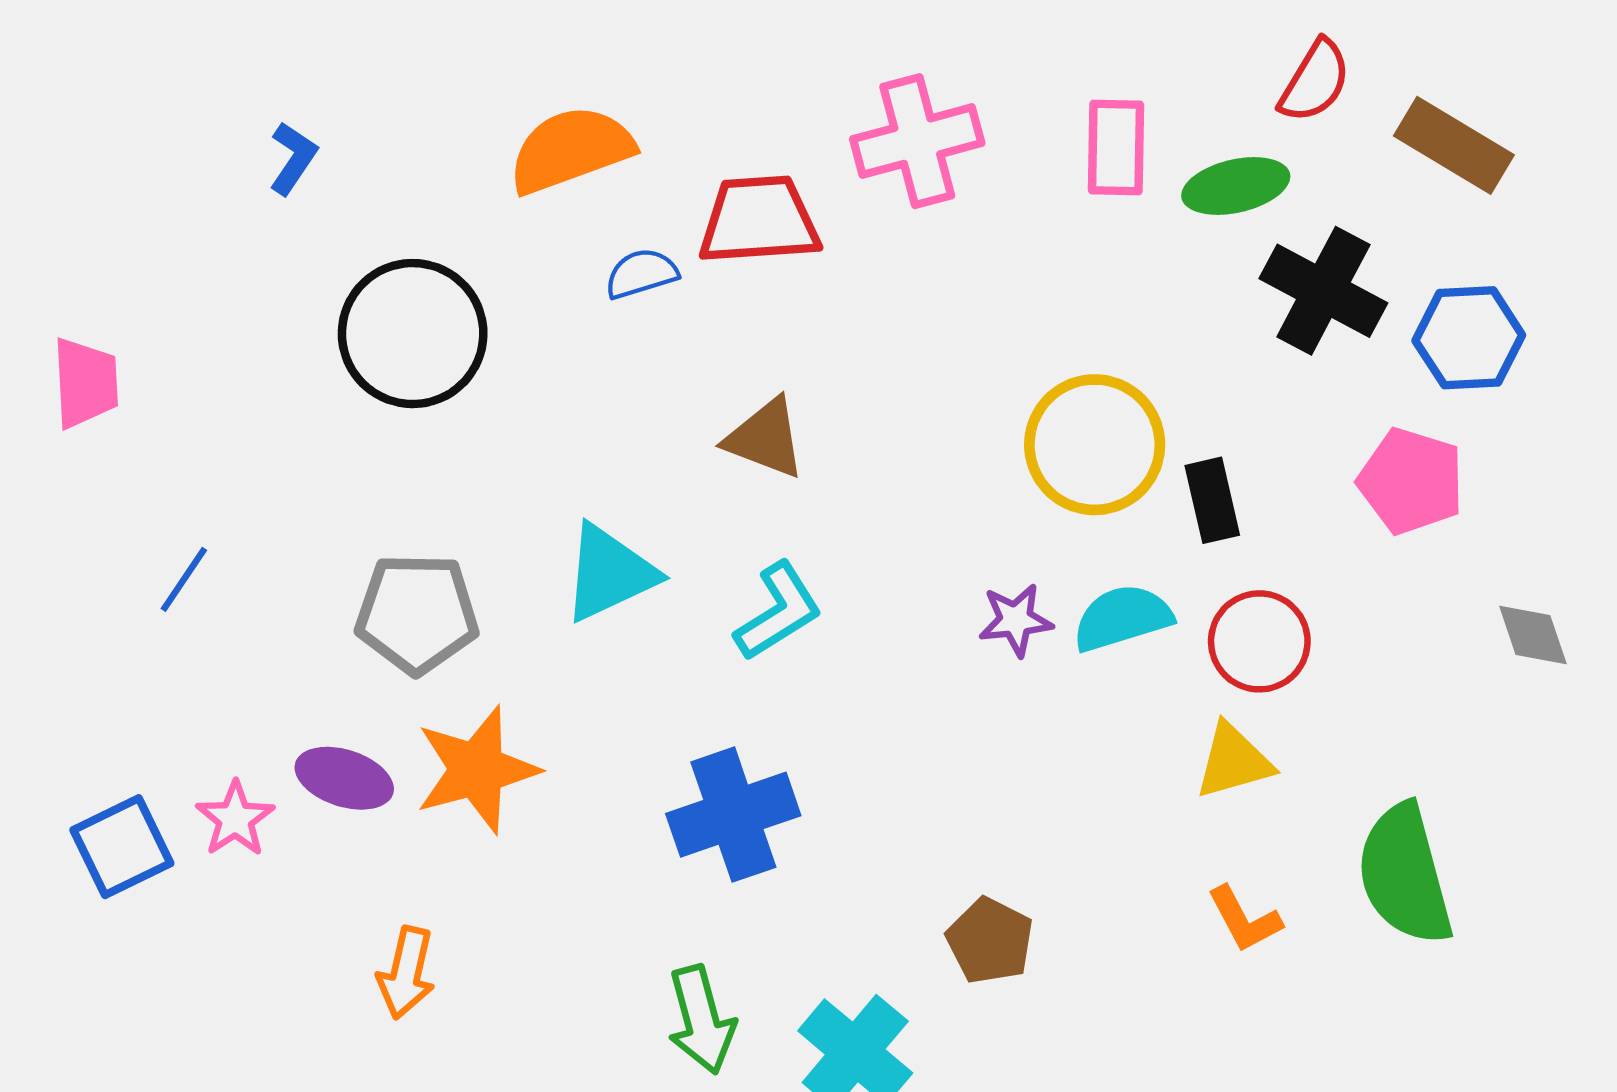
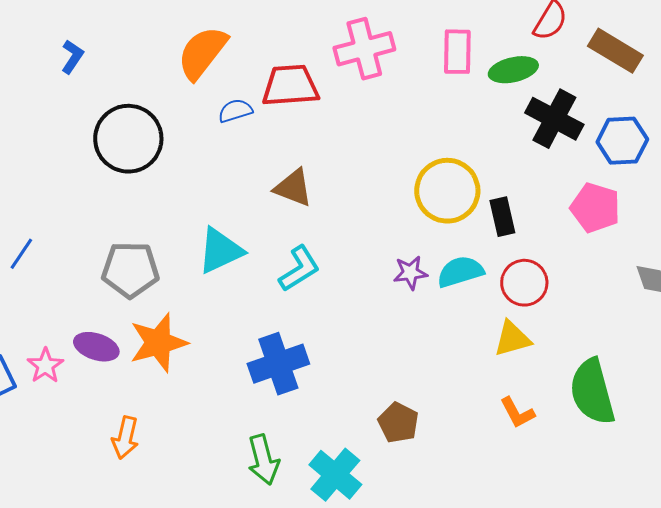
orange semicircle: (571, 150) -> (202, 53), turned -32

